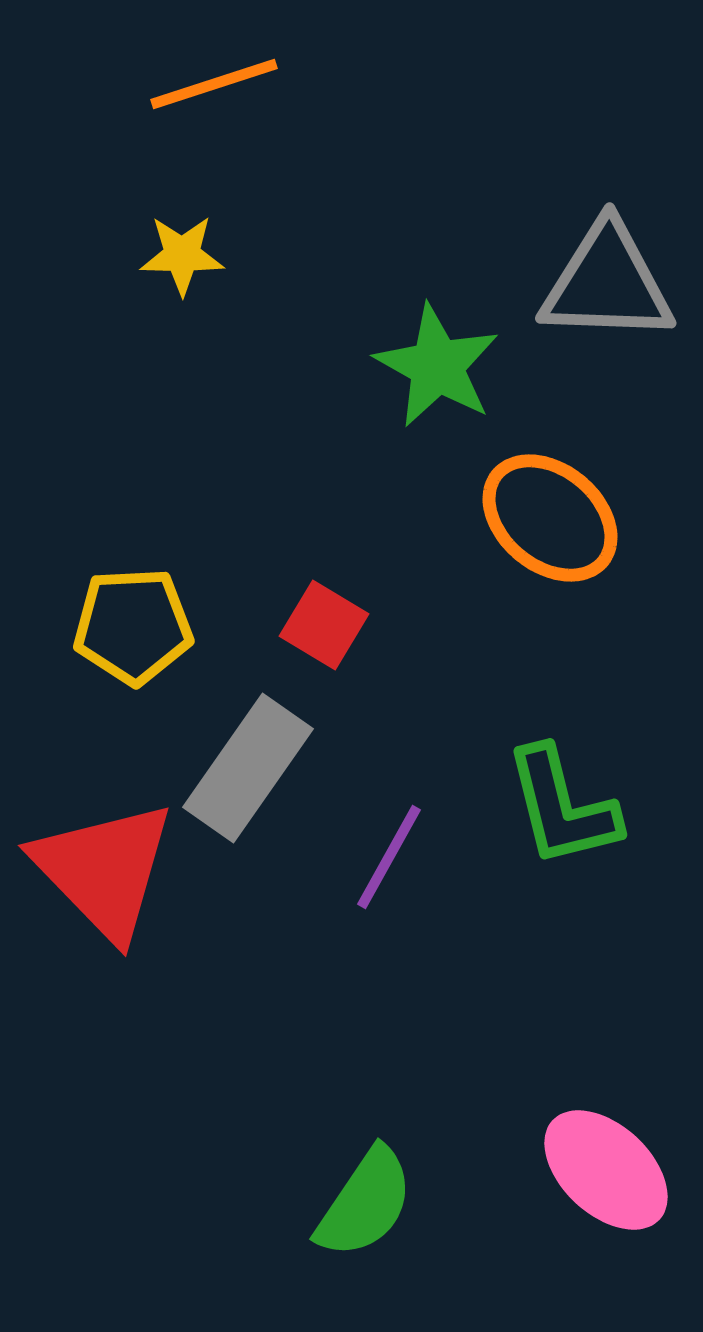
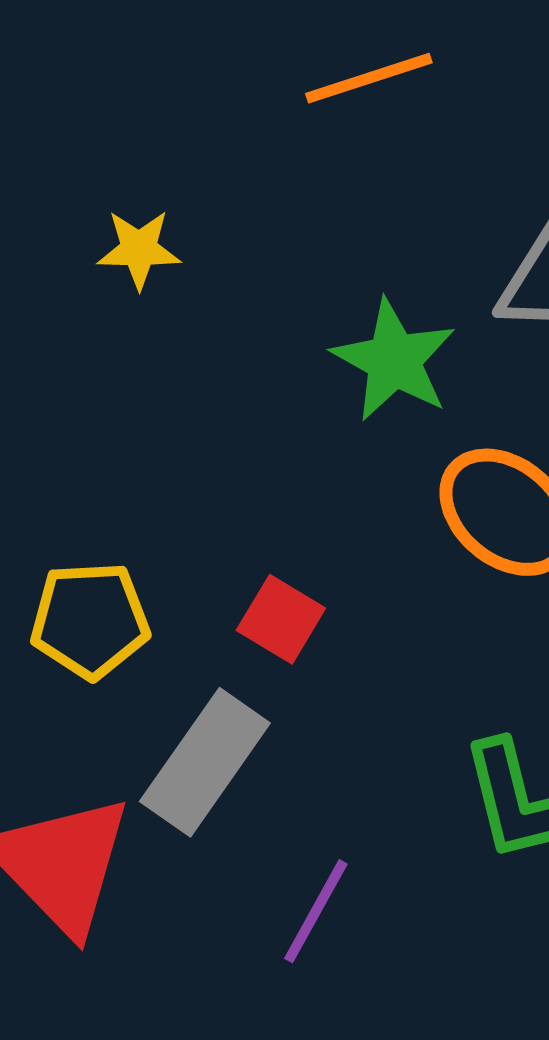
orange line: (214, 84) -> (369, 78), moved
purple line: (389, 857) -> (316, 911), moved

